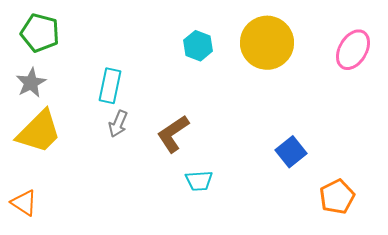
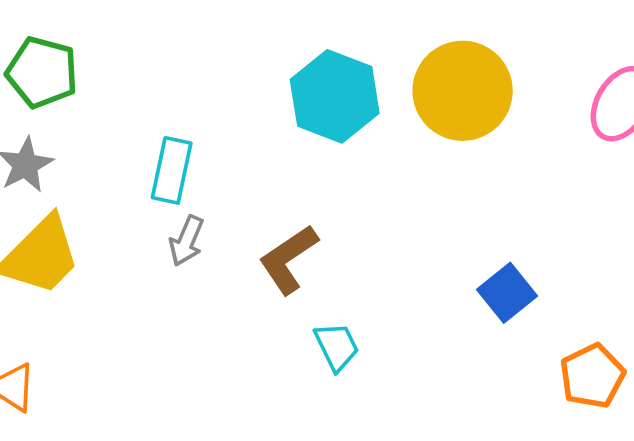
cyan hexagon: (198, 46) -> (335, 96), size x1.6
cyan trapezoid: (199, 181) -> (337, 346), turned -112

